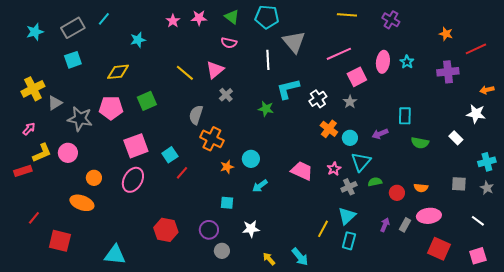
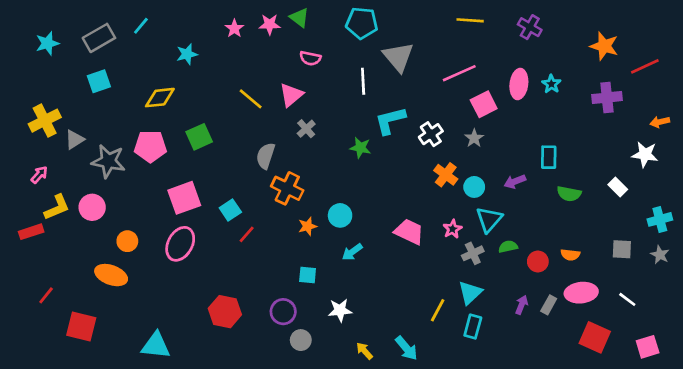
green triangle: (232, 17) -> (299, 18), moved
orange star: (446, 34) -> (604, 46), size x1.5
white line: (478, 221) -> (627, 299), moved

